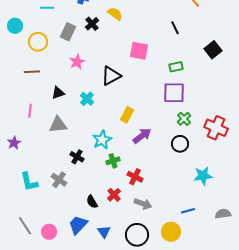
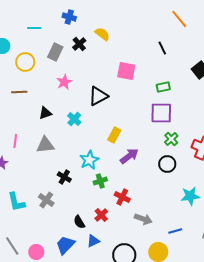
pink line: (30, 111) -> (15, 141), moved
gray arrow: (143, 204) -> (143, 219), moved
blue triangle: (104, 232) -> (93, 241), moved, turned 40

